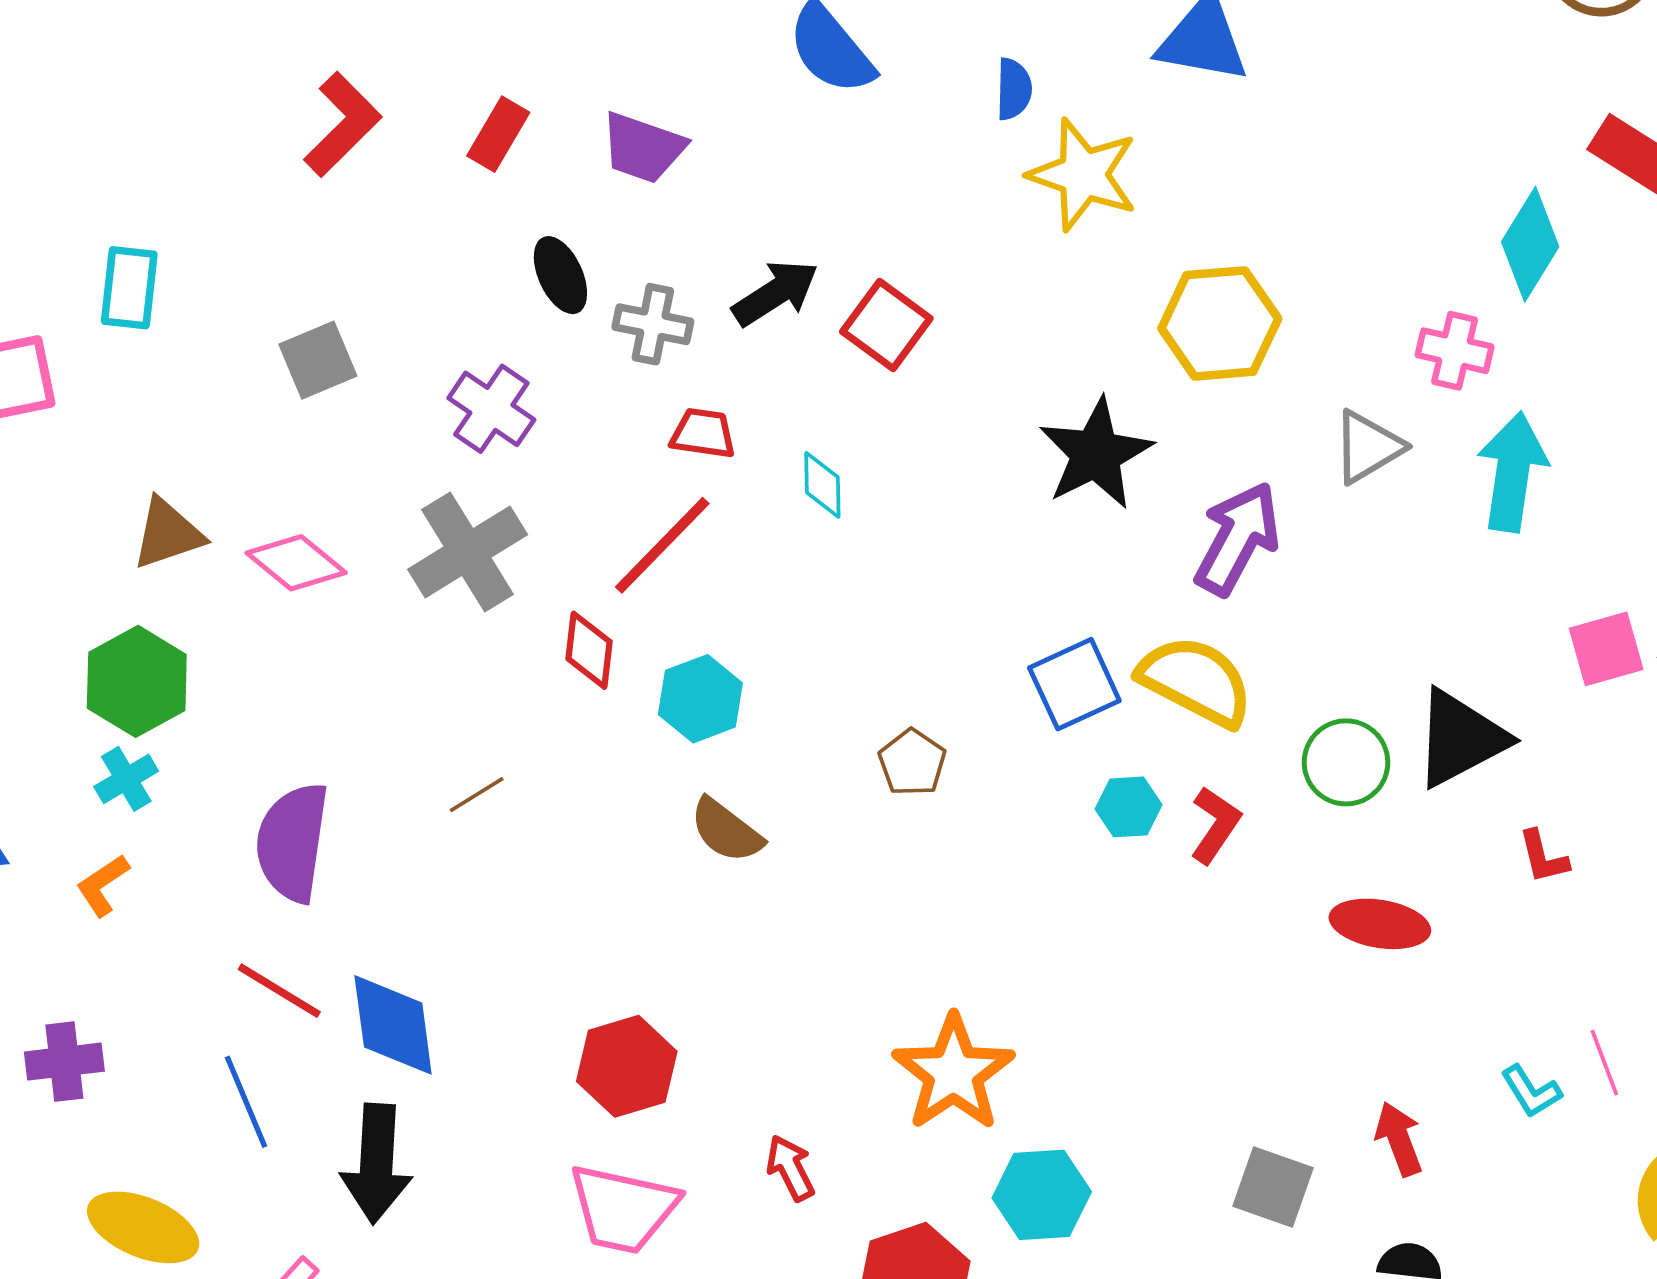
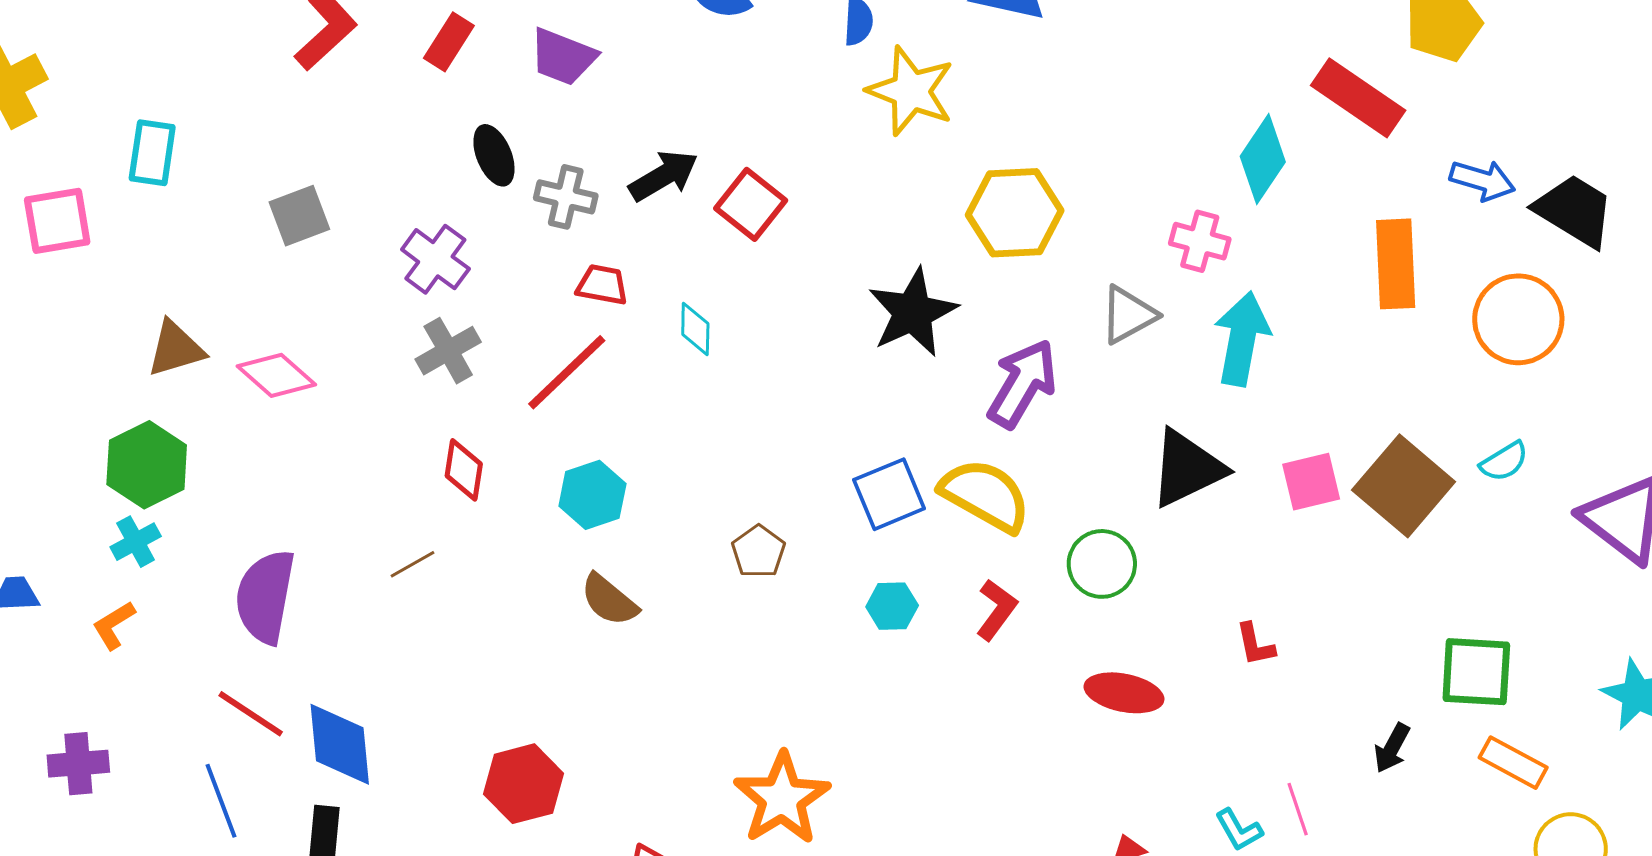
gray cross: (468, 552) -> (448, 351), moved, size x0.7
red diamond: (589, 650) -> (464, 470), moved
black triangle: (1460, 738) -> (1187, 468), moved
cyan hexagon: (1129, 807) -> (892, 606), moved

